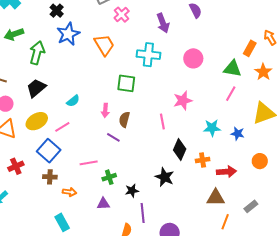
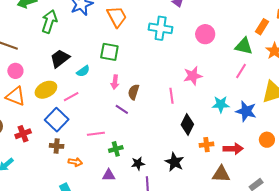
green square: (126, 83) -> (109, 52), moved
black trapezoid: (36, 88) -> (60, 58), moved
blue star: (238, 134) -> (246, 111), size x1.5
orange cross: (203, 160) -> (206, 145), moved
black star: (165, 177) -> (175, 162), moved

